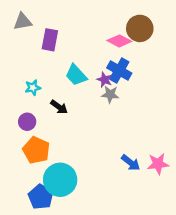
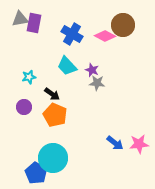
purple rectangle: (50, 40) -> (34, 23), moved
blue cross: (119, 71) -> (72, 34), moved
orange pentagon: (36, 150) -> (55, 115), moved

